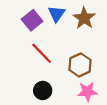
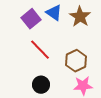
blue triangle: (57, 14) -> (54, 13), turned -30

